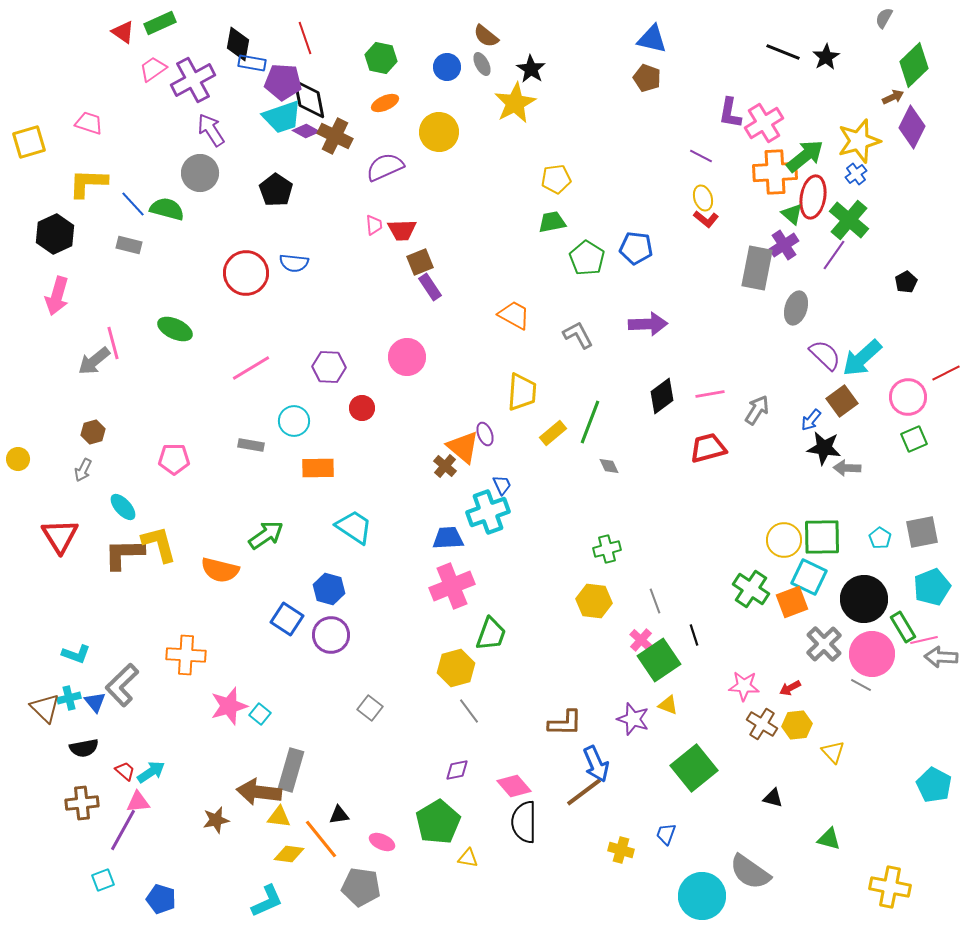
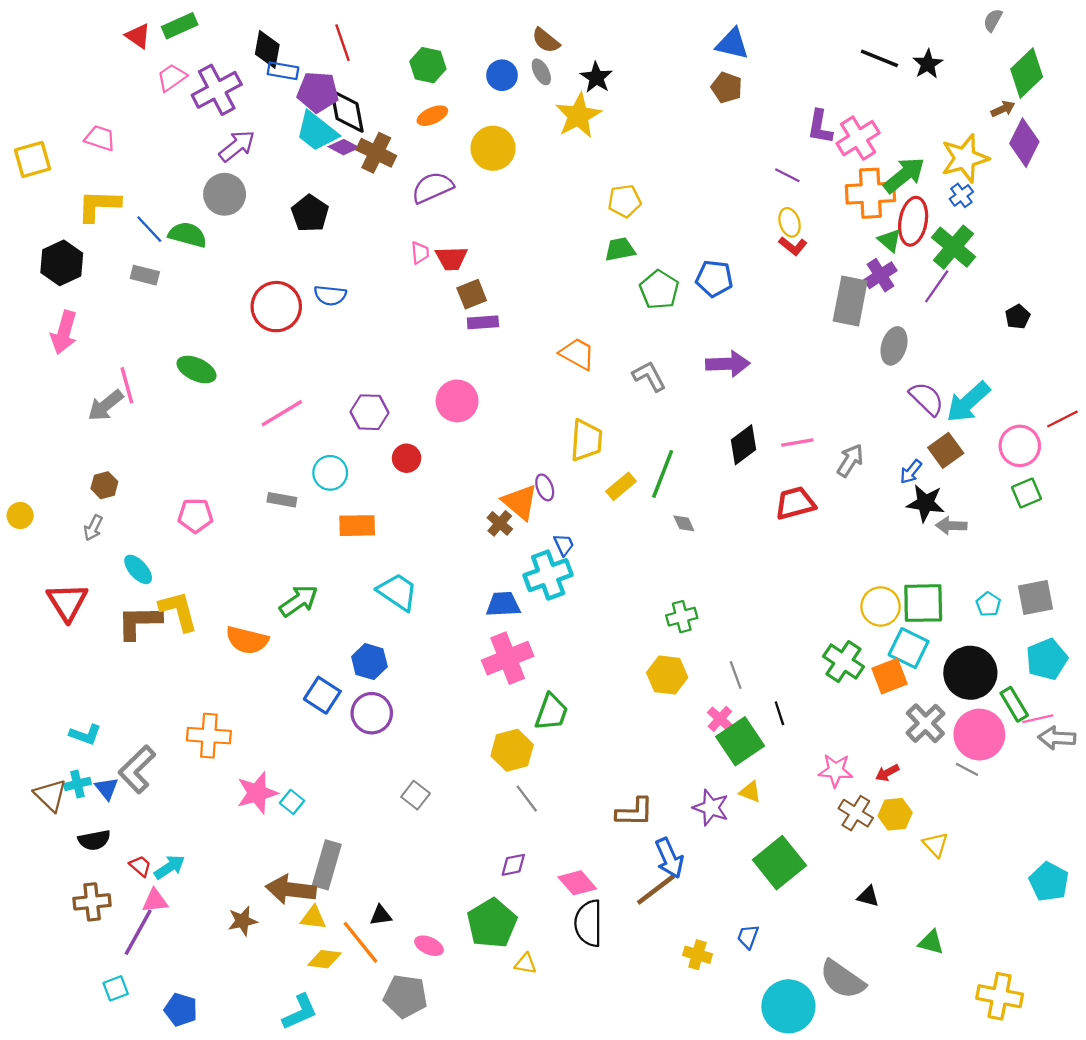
cyan trapezoid: (282, 117) -> (317, 131), turned 57
purple arrow: (211, 130) -> (237, 146), turned 84
purple rectangle: (430, 287) -> (483, 322), turned -60

